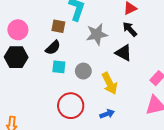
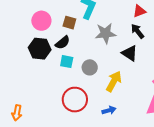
pink circle: (18, 30) -> (41, 21), moved
black hexagon: (16, 57) -> (40, 49), moved
yellow arrow: (110, 83) -> (114, 81), turned -130

